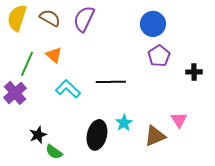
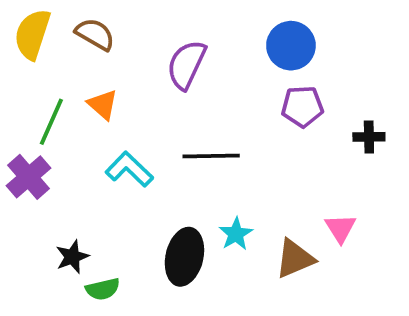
purple semicircle: (84, 19) -> (186, 65), moved
purple pentagon: (159, 56) -> (302, 106), turned 30
green semicircle: (54, 152) -> (103, 289), turned -48

